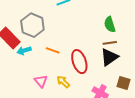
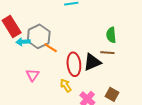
gray hexagon: (32, 25) -> (39, 36), moved
black triangle: (109, 57) -> (92, 62), moved
yellow arrow: (63, 82) -> (66, 85), moved

